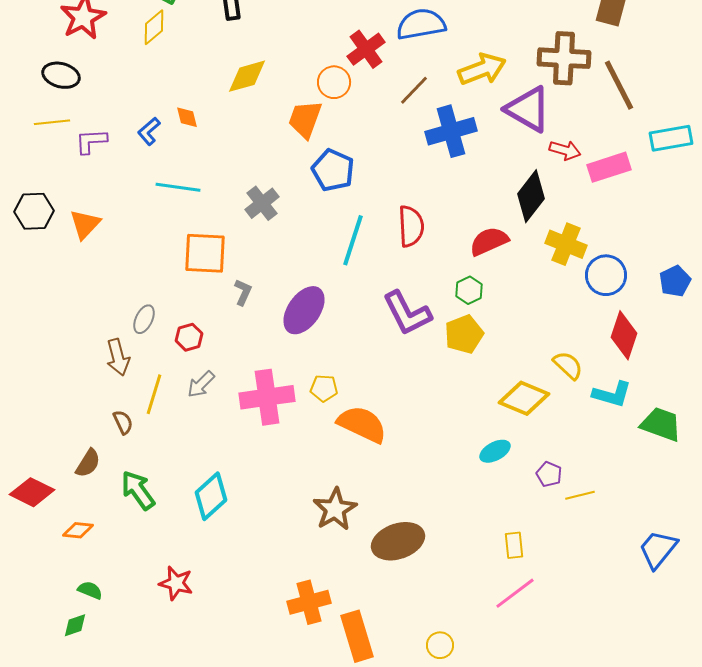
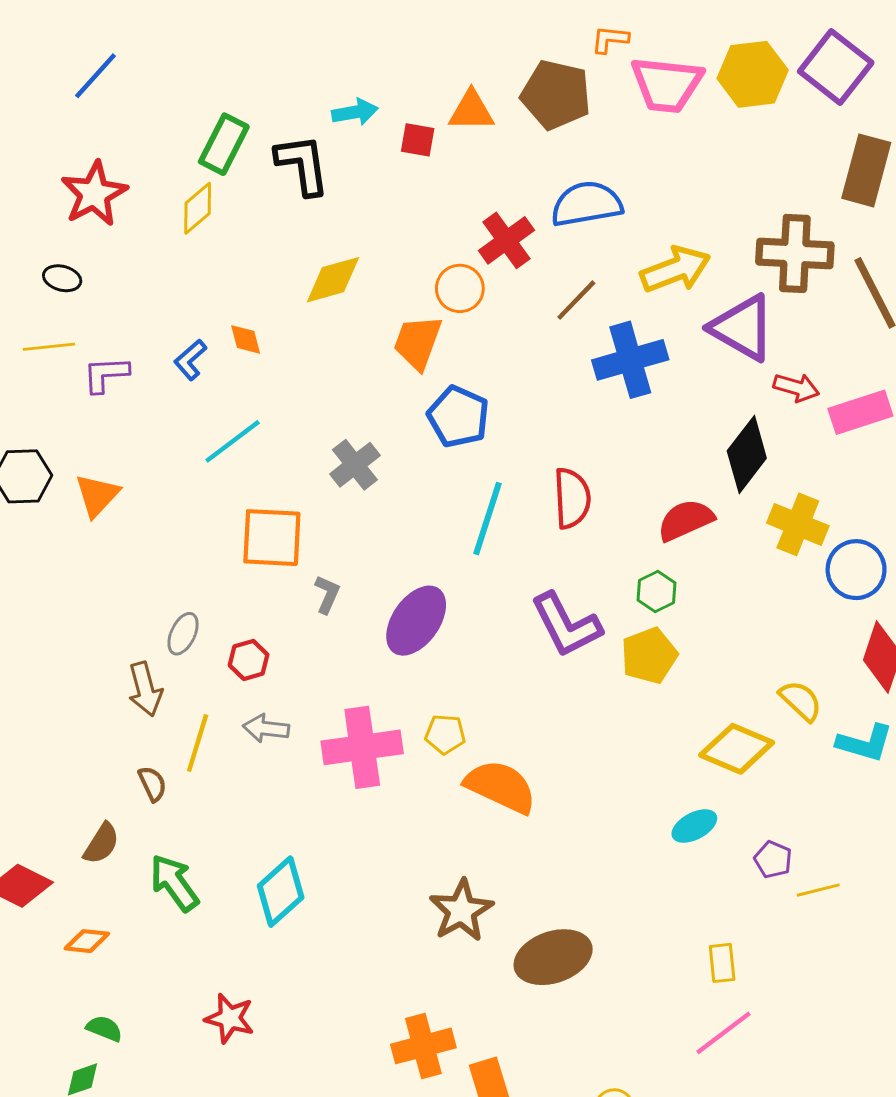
black ellipse: (61, 75) -> (62, 278), size x0.7
cyan line: (178, 187) -> (233, 441), turned -45
gray arrow: (201, 384) -> (266, 728), turned 52

